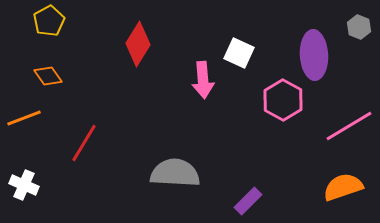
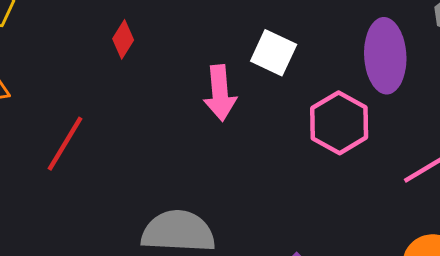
red diamond: (138, 44) -> (123, 39), size x0.6
red line: (84, 143) -> (65, 144), moved

